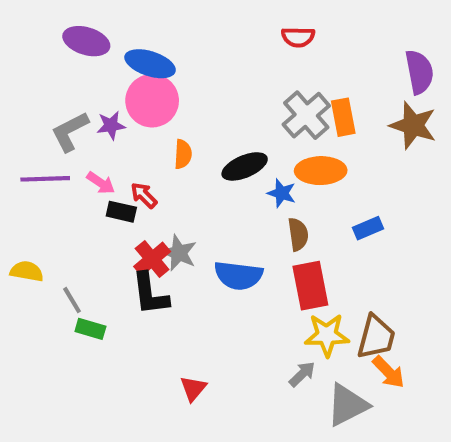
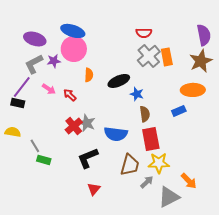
red semicircle: (298, 37) -> (144, 33), moved
purple ellipse: (86, 41) -> (35, 39), moved
brown star: (413, 125) -> (201, 61), turned 30
orange ellipse: (321, 171) -> (193, 90), moved
purple line: (45, 179) -> (22, 87), turned -50
black rectangle: (121, 212) -> (18, 103), moved
black L-shape: (150, 294) -> (88, 158), moved, turned 75
brown trapezoid: (376, 337) -> (130, 165), moved

